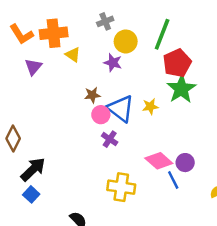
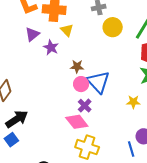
purple star: (113, 63) -> (51, 47), moved
yellow star: (150, 107) -> (133, 102), moved
pink diamond: (159, 161) -> (77, 122), moved

